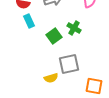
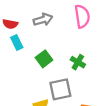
green cross: (74, 28) -> (78, 62), moved

